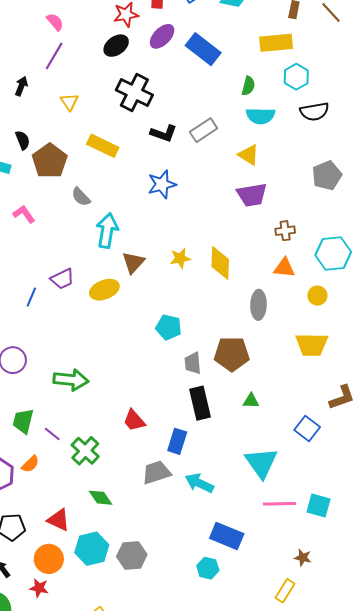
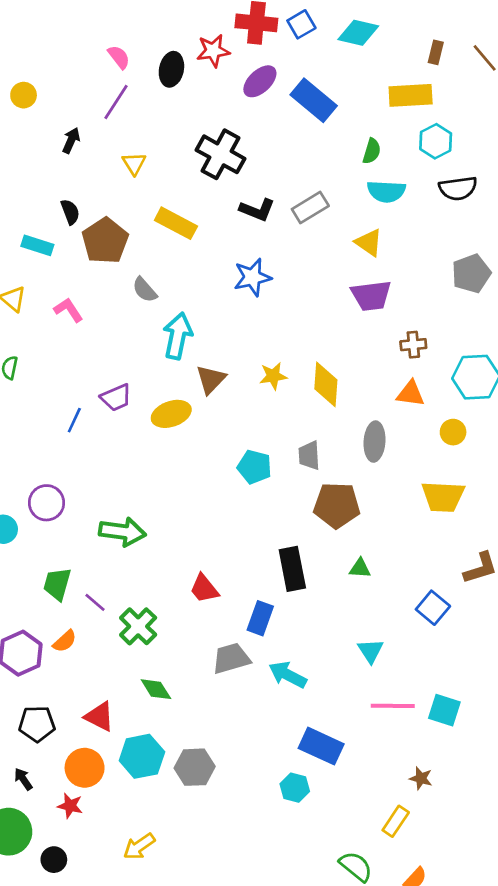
black ellipse: (116, 46) -> (171, 69), moved, turned -45
gray trapezoid: (193, 363) -> (309, 455), moved
cyan triangle: (261, 463) -> (371, 651), size x0.6

